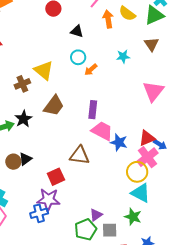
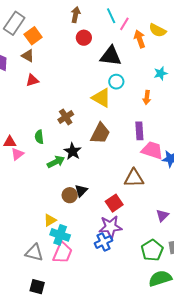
black triangle: (77, 31) -> (111, 56), size x1.6
yellow triangle: (44, 70) -> (101, 98), moved
orange arrow: (91, 70) -> (147, 98), moved, turned -32
purple triangle: (96, 215) -> (162, 215), moved

